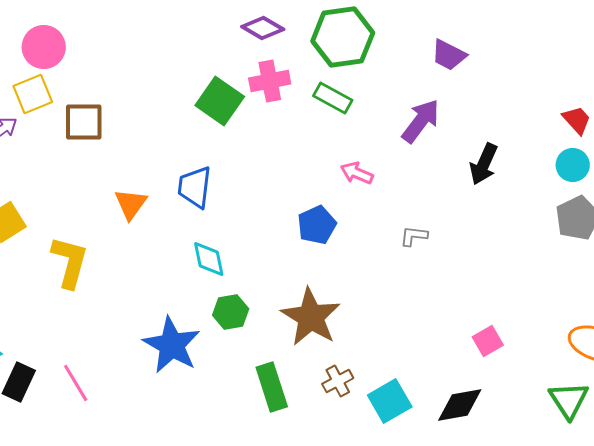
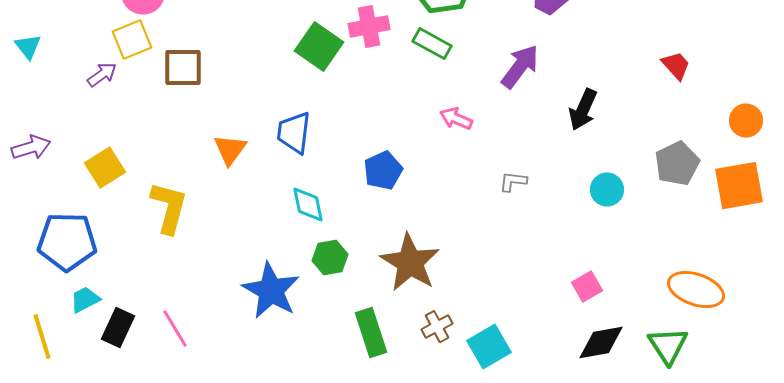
cyan circle: (573, 165) -> (607, 190), moved
blue pentagon: (317, 225) -> (383, 171), moved
black diamond: (460, 405) -> (601, 343), moved

